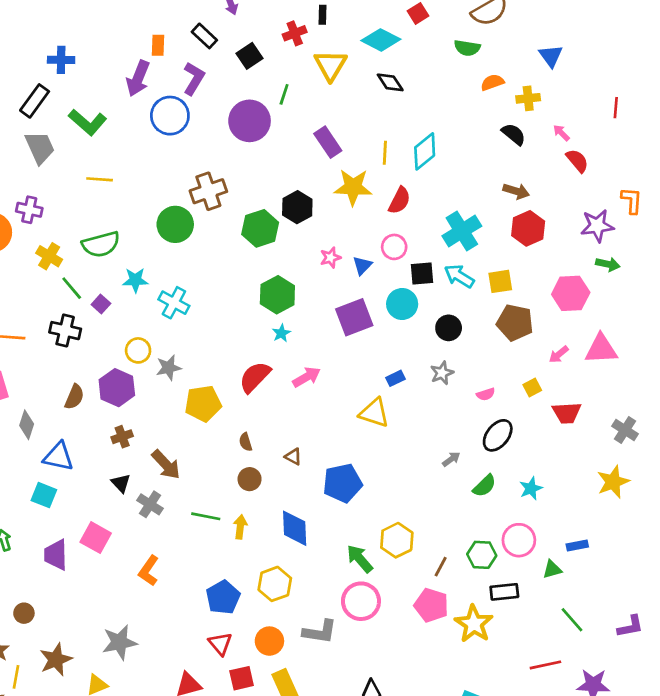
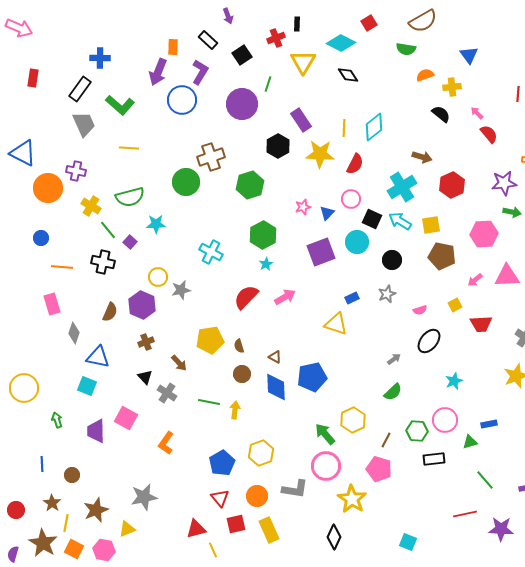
brown arrow: (516, 191) -> (422, 157), moved
black hexagon: (297, 207) -> (278, 146), moved
black square: (422, 273) -> (372, 219), turned 30
cyan cross: (174, 303) -> (211, 252), moved
yellow pentagon: (203, 404) -> (210, 340), moved
brown arrow: (166, 465) -> (179, 363), size x0.7
green semicircle: (484, 486) -> (393, 392), moved
blue diamond: (295, 528) -> (276, 387), moved
yellow star: (474, 624) -> (352, 499), moved

